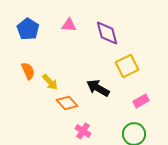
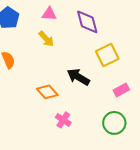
yellow arrow: (50, 82) -> (46, 39), moved

